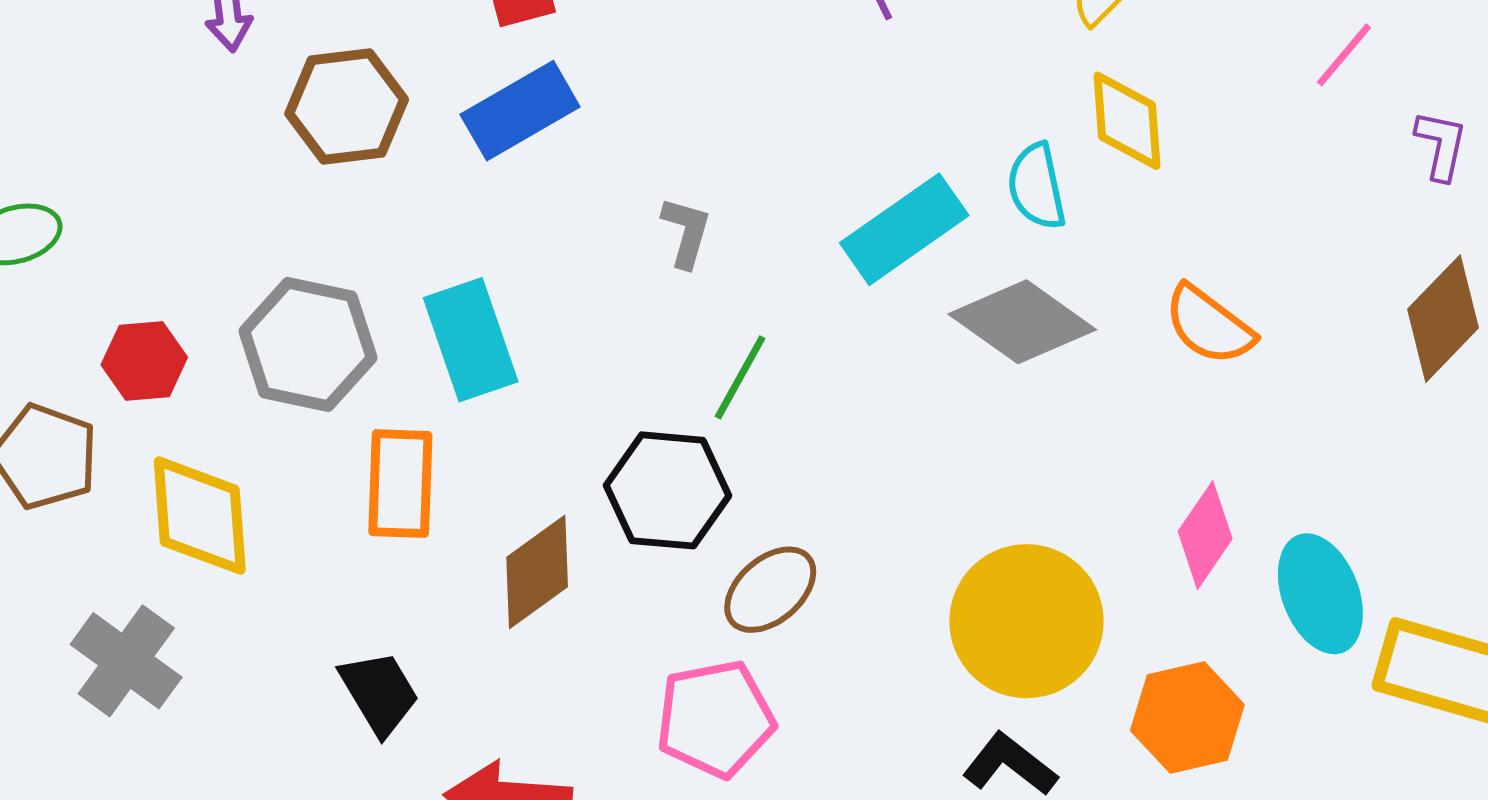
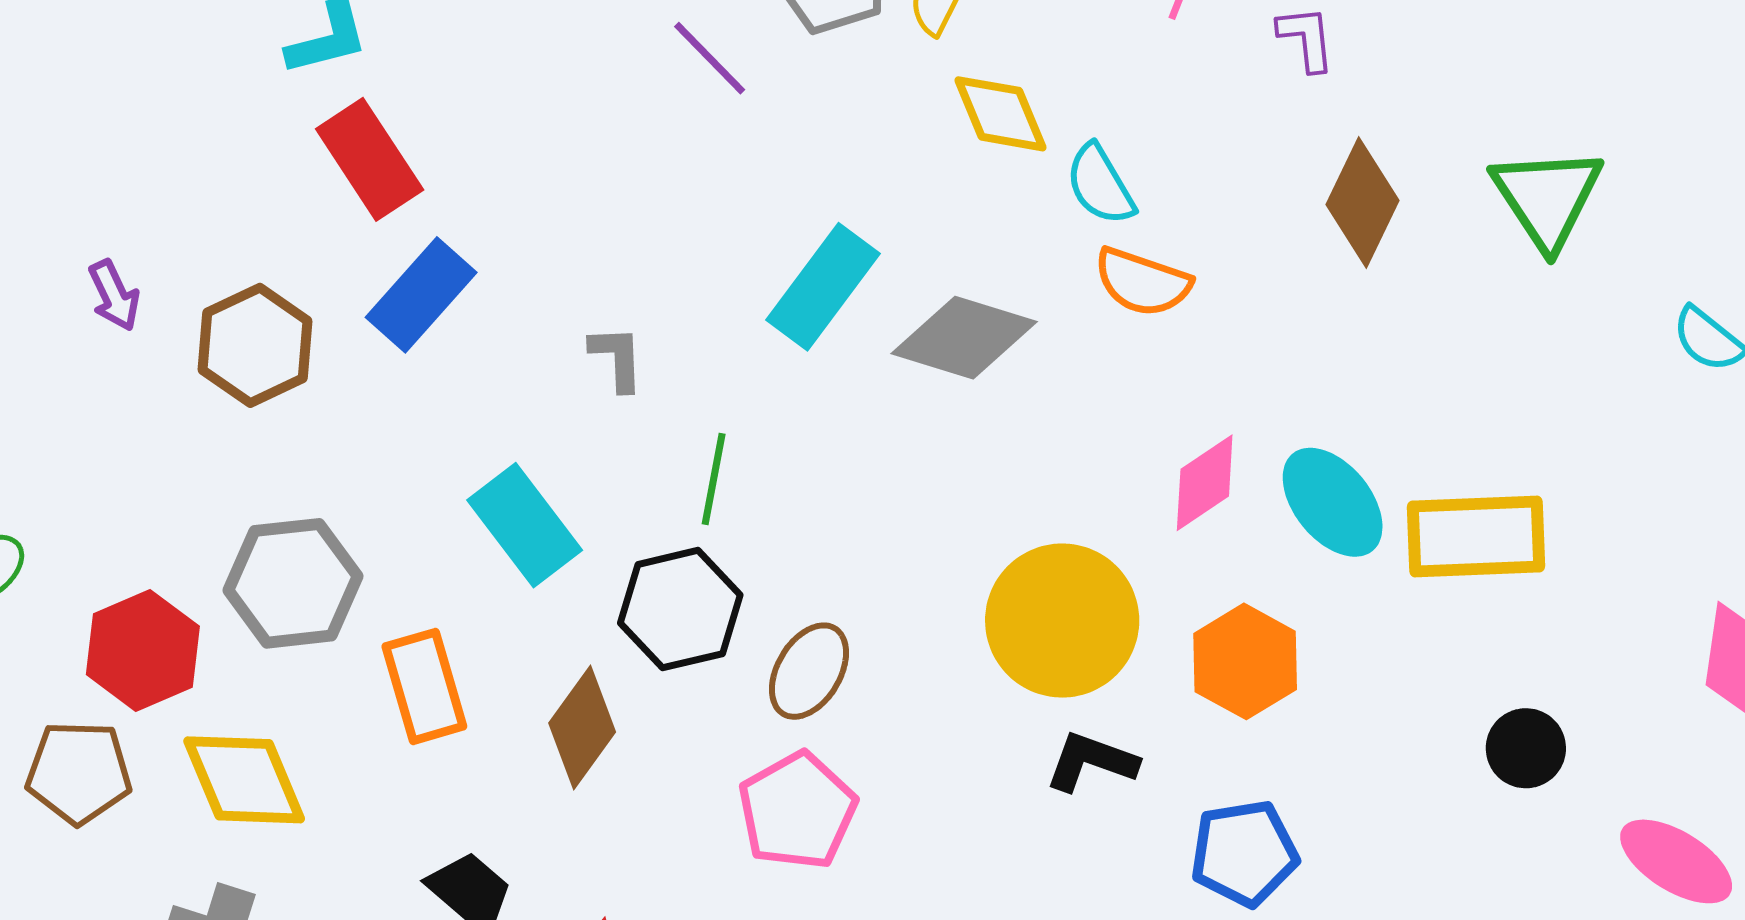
cyan semicircle: (1037, 186) -> (1100, 185), moved
cyan rectangle: (471, 340) -> (525, 525), moved
red hexagon: (144, 361) -> (143, 650), size x1.4
pink diamond: (1205, 535) -> (1205, 483), turned 40

